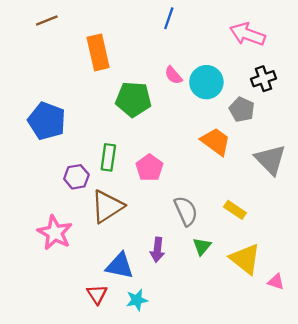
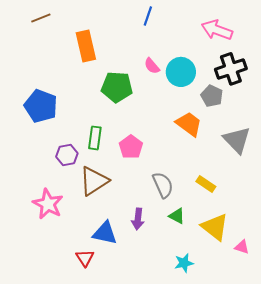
black cross: (263, 79) -> (231, 69), size x1.4
green triangle: (202, 246) -> (177, 216), turned -42
cyan star: (137, 300) -> (184, 263), moved

